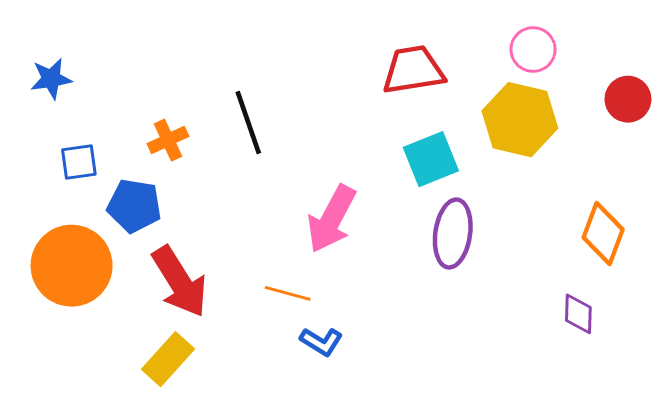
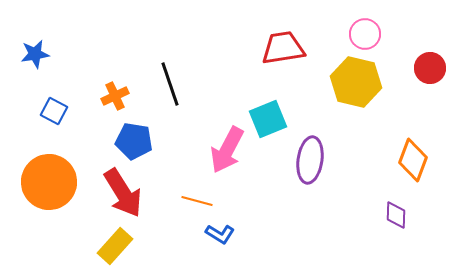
cyan square: (431, 159) -> (268, 119), moved
blue square: (79, 162) -> (54, 111), turned 36
blue pentagon: (134, 206) -> (134, 141), moved

